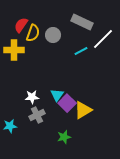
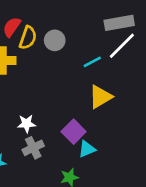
gray rectangle: (82, 22) -> (119, 23), moved, turned -35
cyan triangle: (57, 95) -> (87, 149), moved, turned 32
yellow triangle: (83, 110) -> (100, 97), moved

